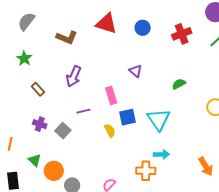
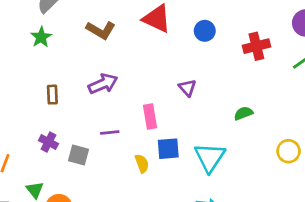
green star: (24, 58) -> (41, 37), moved
purple arrow: (74, 76) -> (103, 84), turned -145
brown rectangle: (38, 89) -> (52, 95), turned 32
gray square: (63, 131) -> (78, 155), turned -35

